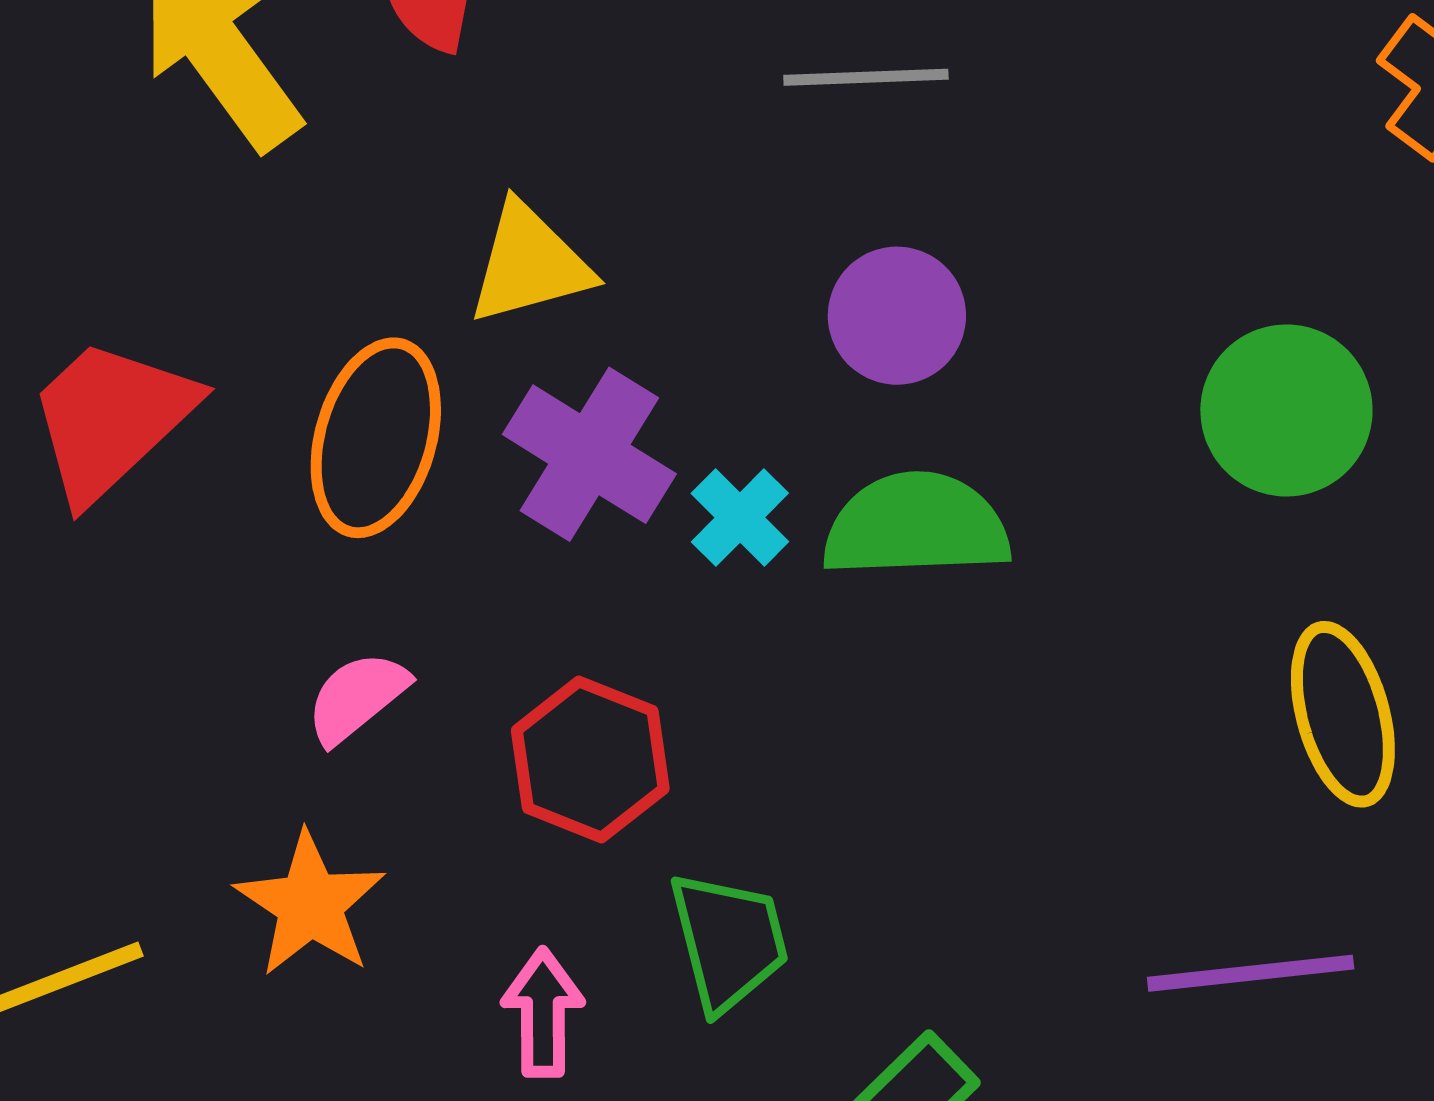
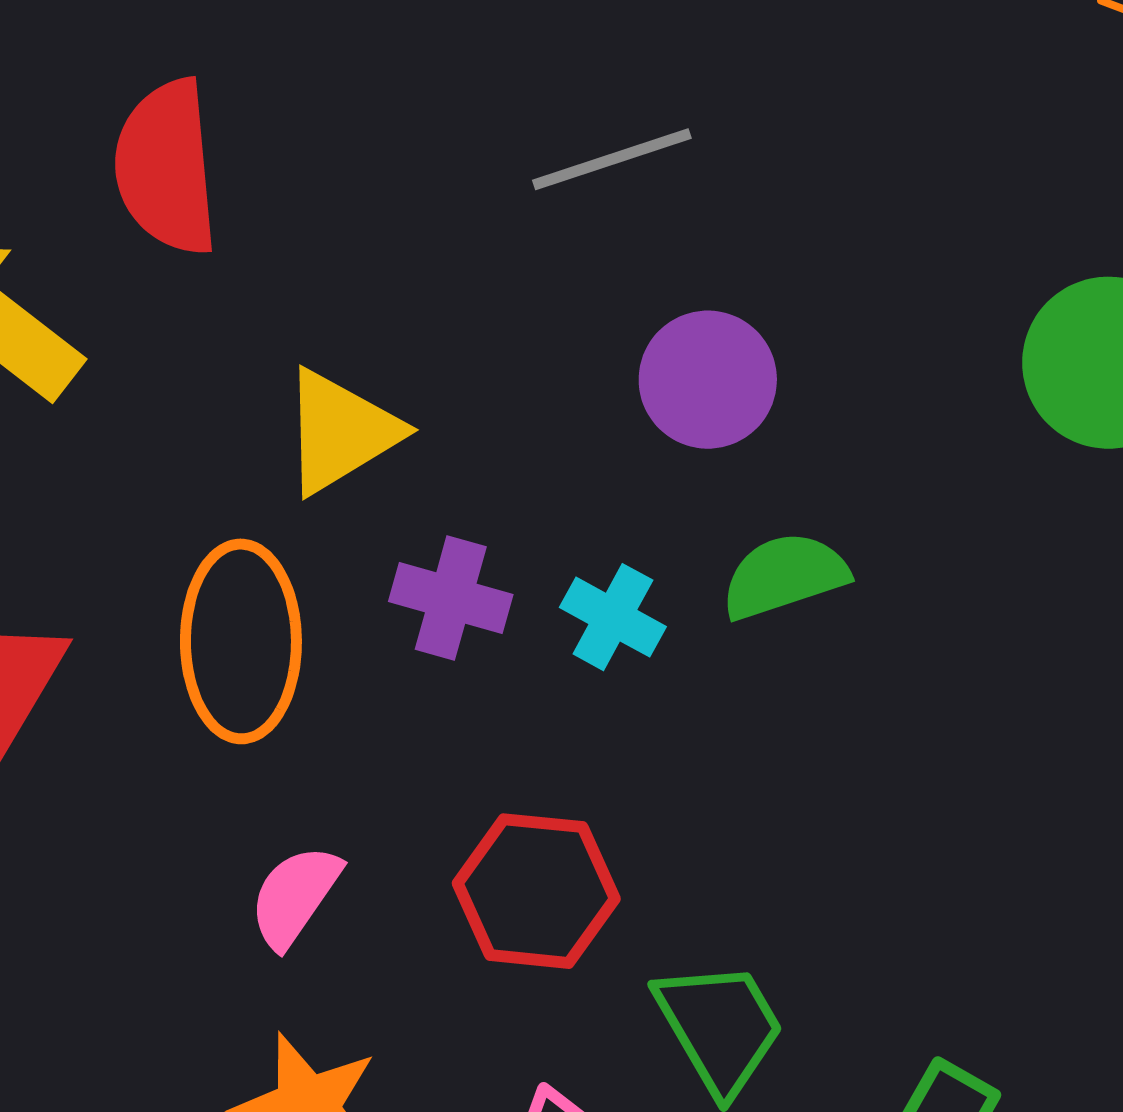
purple cross: (589, 454) -> (451, 598), size x0.7
green semicircle: (916, 525) -> (784, 576), size x0.7

